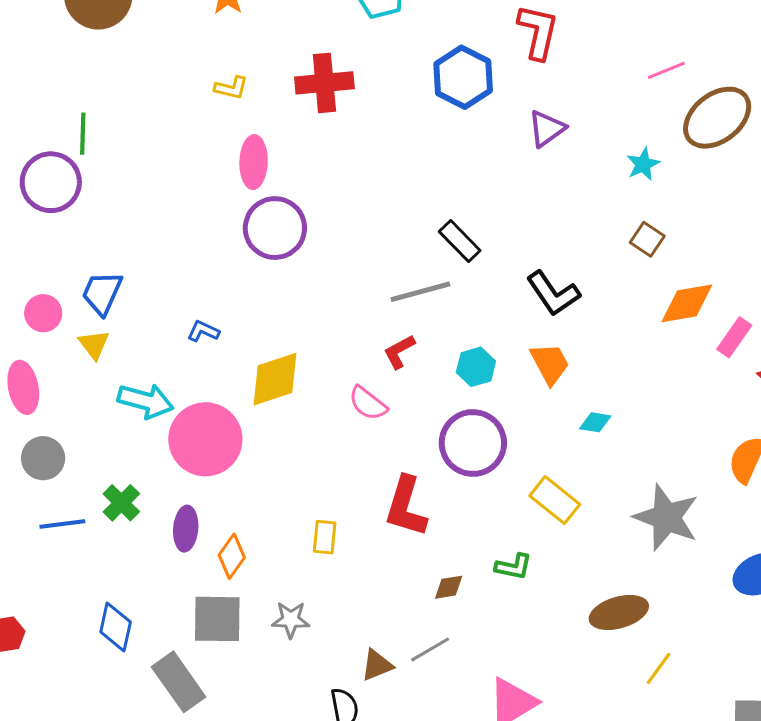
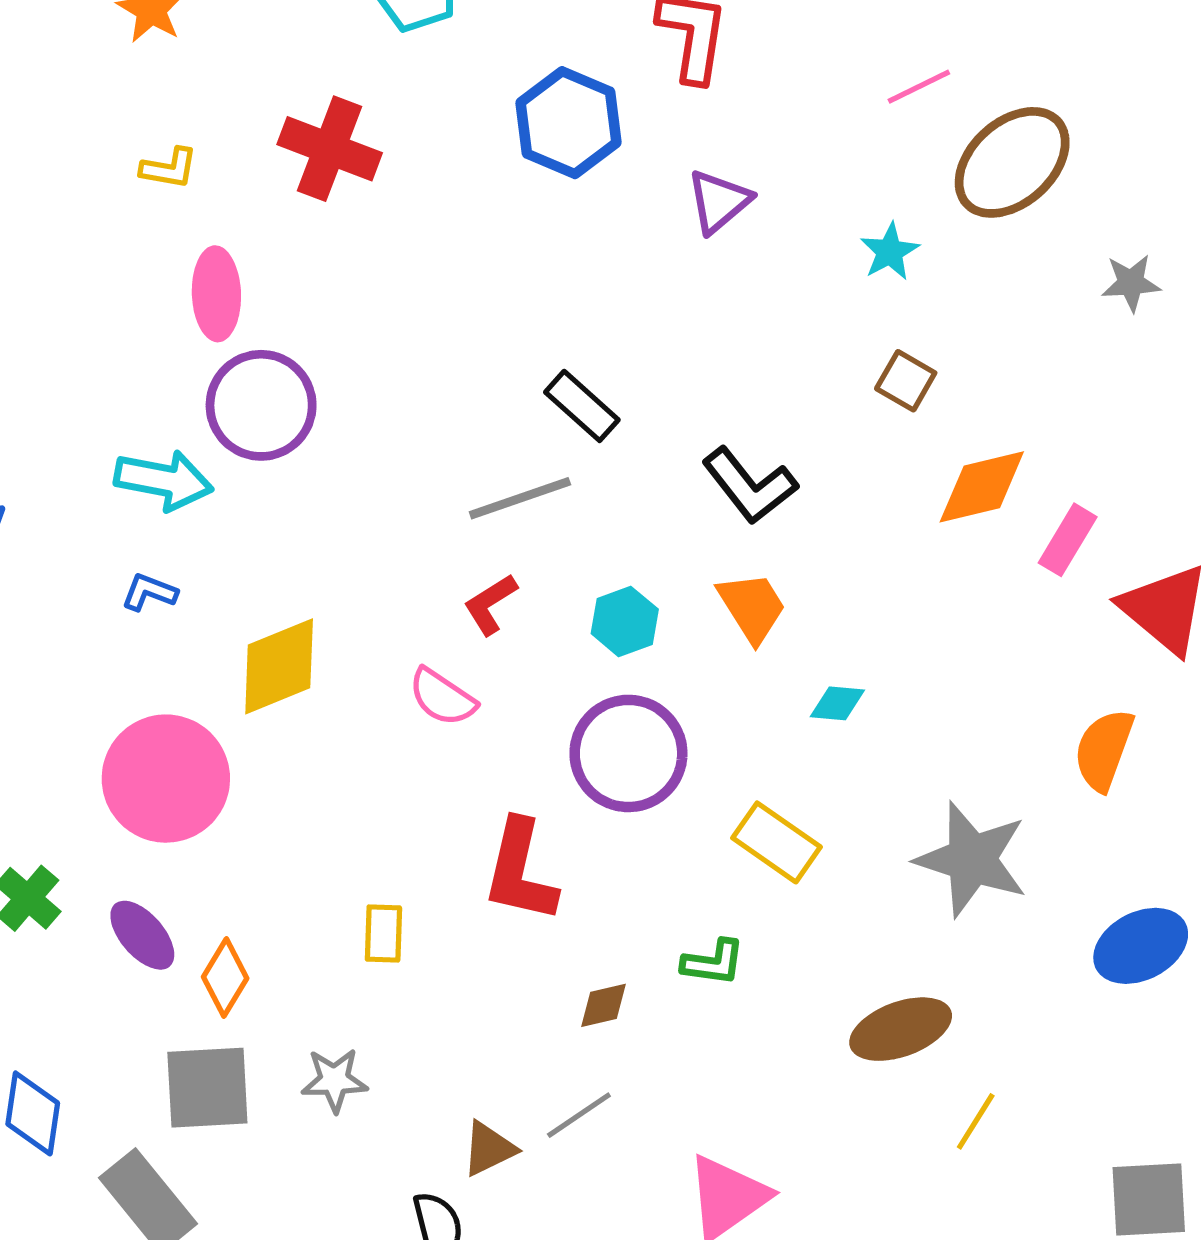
red cross: (324, 83) -> (330, 149), turned 30
cyan arrow: (146, 401) -> (164, 480), moved
purple ellipse: (186, 529) -> (142, 935), turned -42

